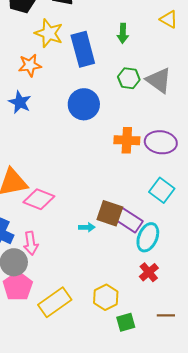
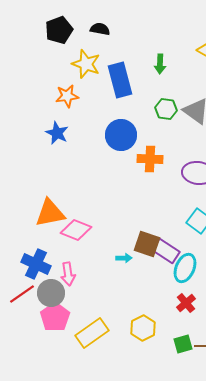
orange cross: (127, 140) -> (150, 159), moved
green square: (126, 322) -> (183, 344), moved

